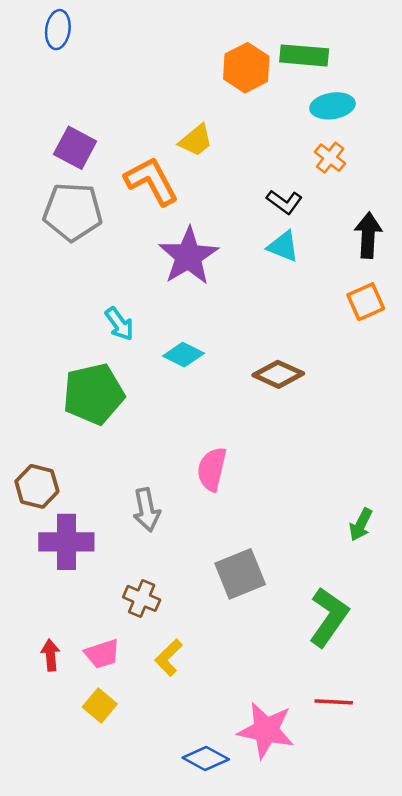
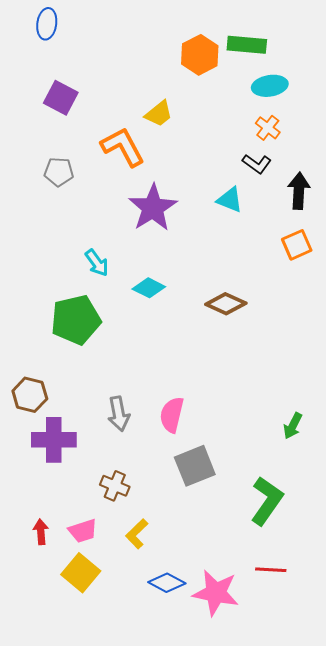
purple square: (75, 148) -> (61, 98), moved
black L-shape: (284, 202) -> (257, 164), moved
gray pentagon: (73, 212) -> (59, 172), size x0.6
pink semicircle: (212, 469) -> (172, 415), moved
yellow square: (100, 706) -> (81, 573), size x1.4
blue diamond: (206, 759) -> (167, 583), moved

